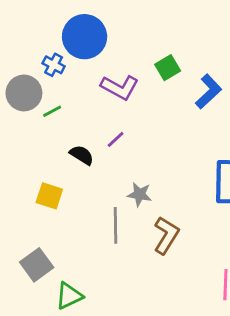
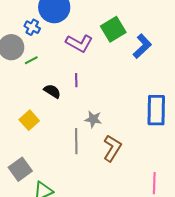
green square: (168, 68) -> (113, 29), size x1.4
purple line: (116, 139) -> (76, 80), turned -48
yellow square: (49, 196) -> (29, 120), turned 30

